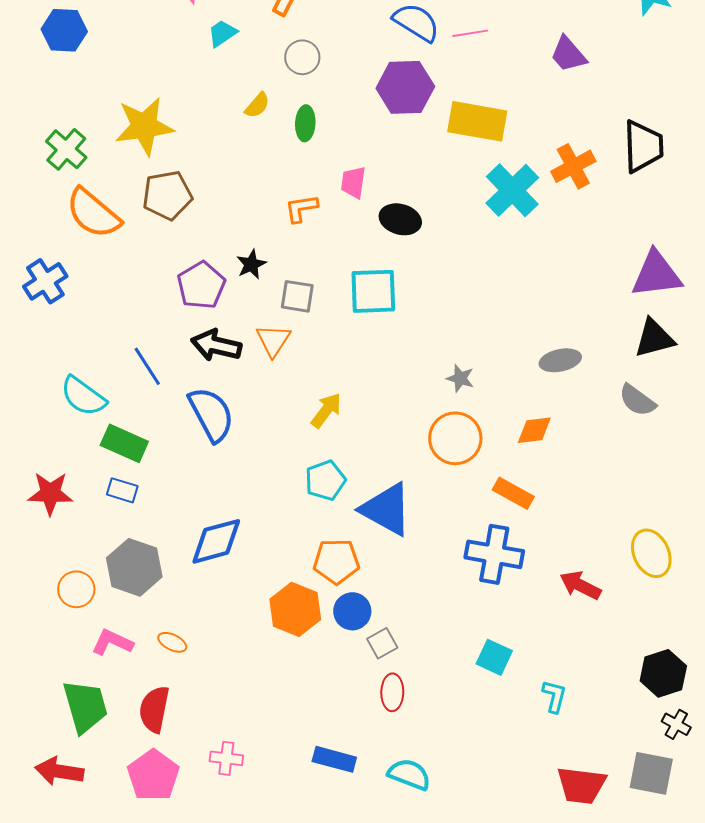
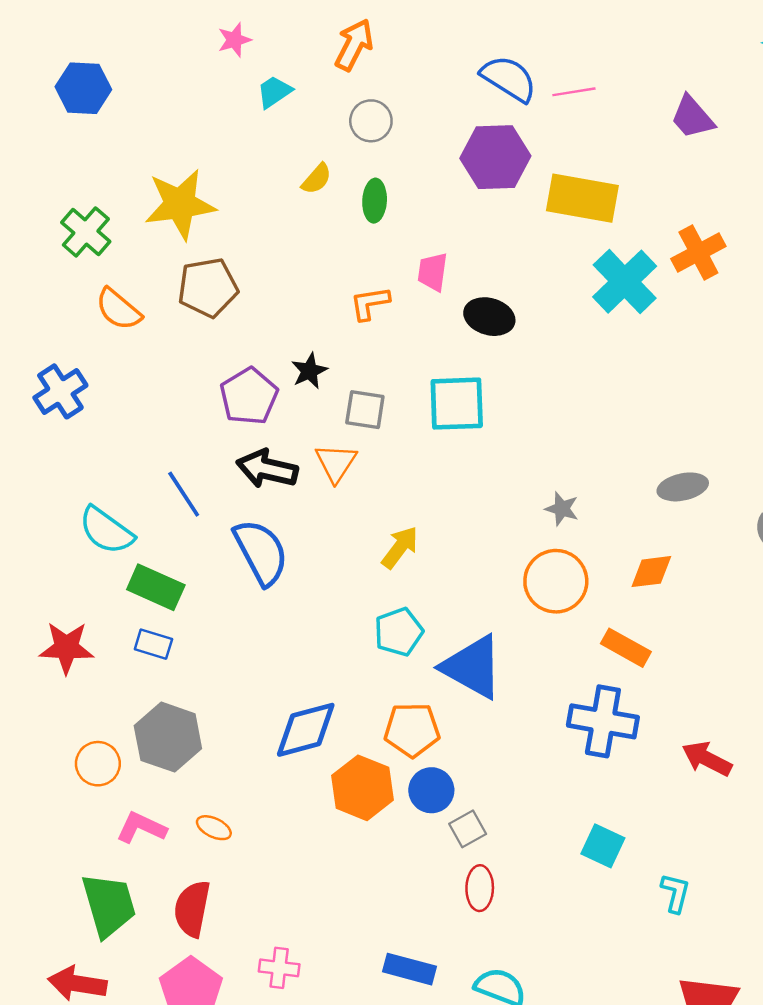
orange semicircle: (93, 213) -> (118, 309), size x0.7
blue diamond: (216, 541) -> (306, 730), moved

